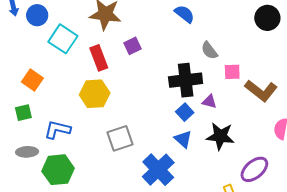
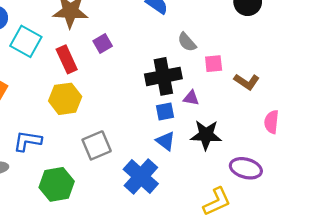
brown L-shape: (261, 91) -> (247, 82), size x0.7
blue square: (185, 112) -> (165, 111), turned 36
purple ellipse: (254, 169) -> (246, 168), turned 60
green hexagon: (58, 170) -> (57, 184), moved

